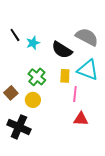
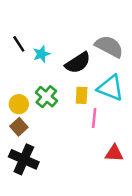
black semicircle: (62, 50) -> (78, 63), turned -65
brown square: (11, 93) -> (19, 127), moved
yellow circle: (33, 100) -> (19, 104), moved
red triangle: (81, 119) -> (114, 153), moved

